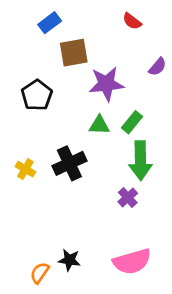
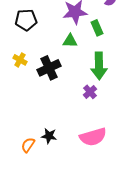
black pentagon: (37, 95) -> (26, 20), turned 30
green rectangle: (132, 122) -> (97, 28), moved, turned -63
yellow cross: (25, 169) -> (20, 60), moved

